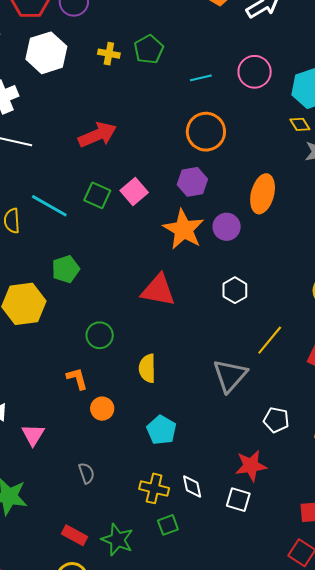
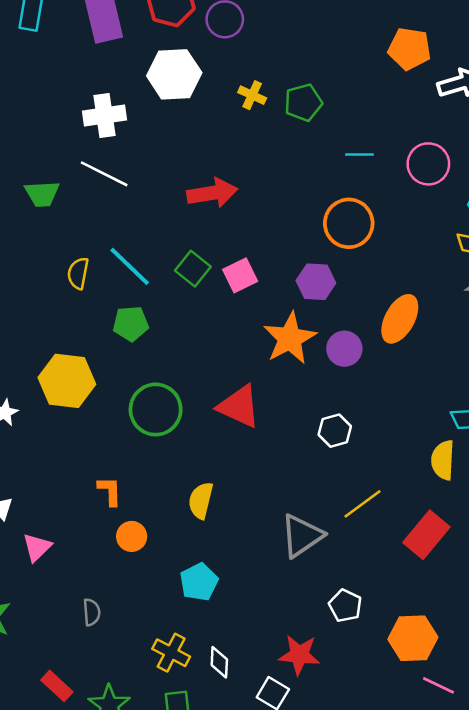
green pentagon: (66, 269) -> (131, 324), moved
green circle: (100, 335) -> (156, 410), moved, size x1.5

